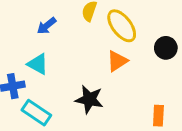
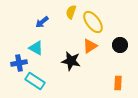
black circle: (166, 48) -> (120, 45), moved
black star: (89, 99) -> (71, 61), moved

